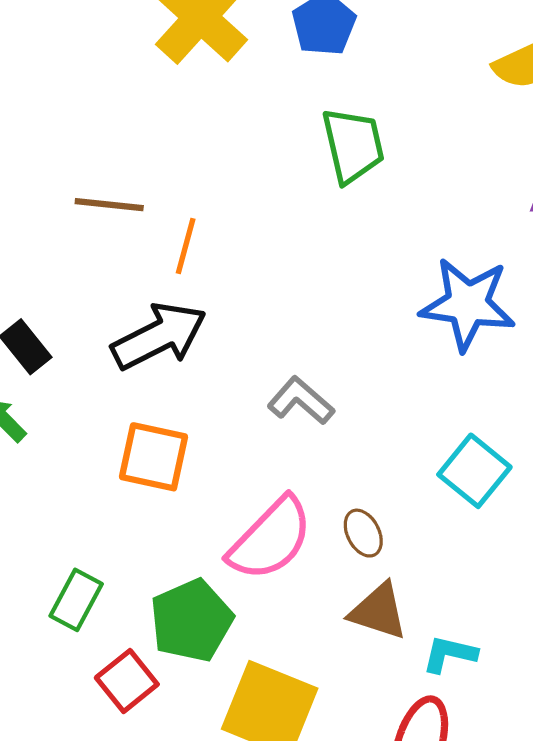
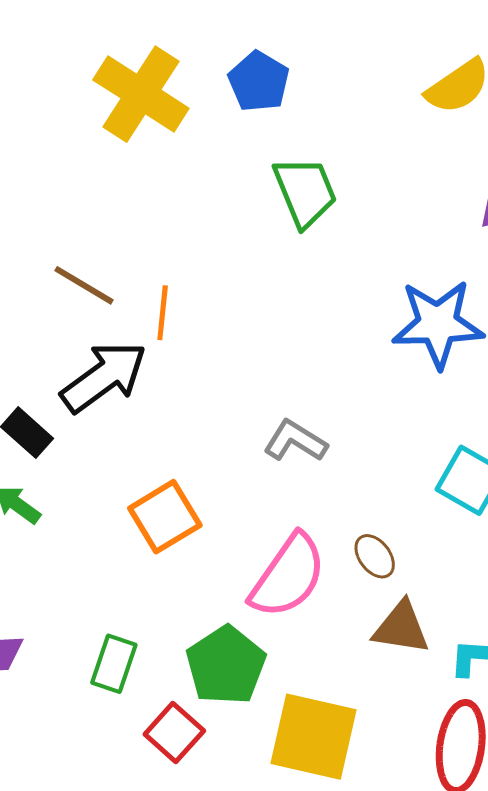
brown line: (109, 205) -> (84, 285), turned 34
black arrow: (159, 336) -> (104, 377), moved
orange square: (153, 457) -> (165, 517), turned -34

